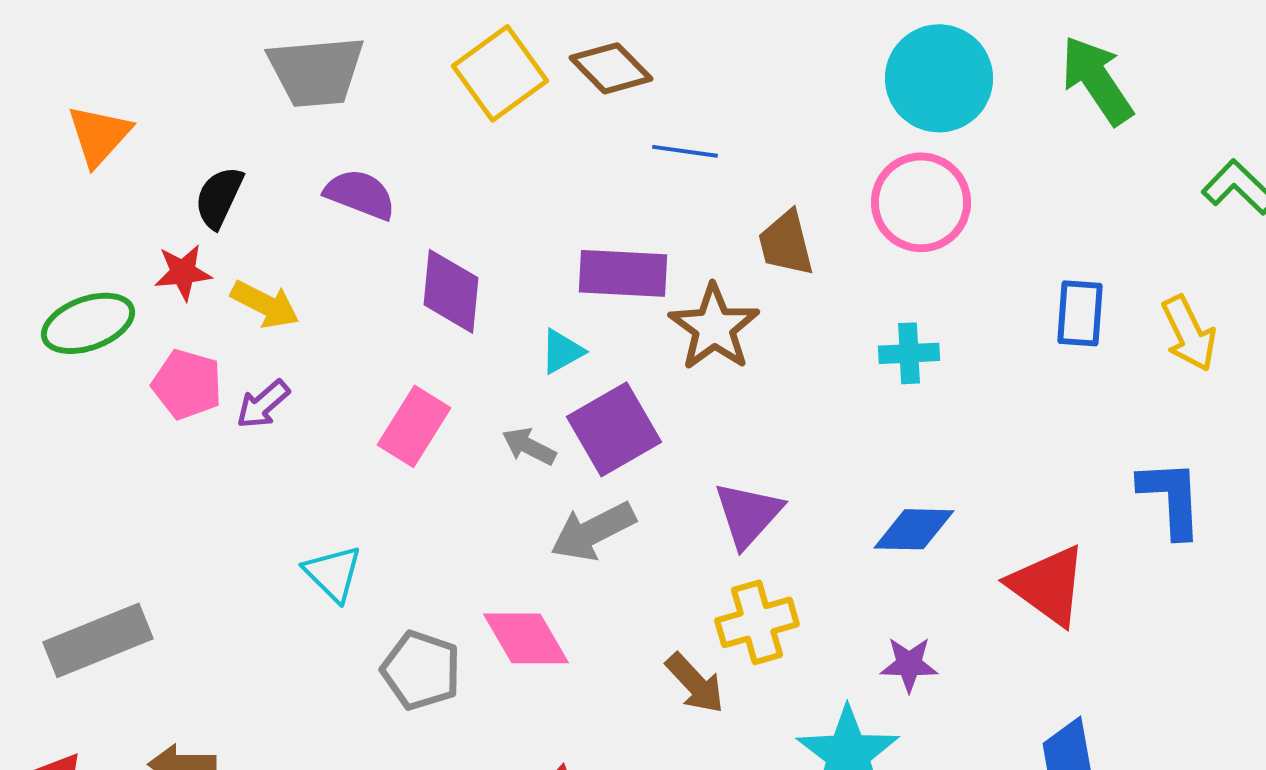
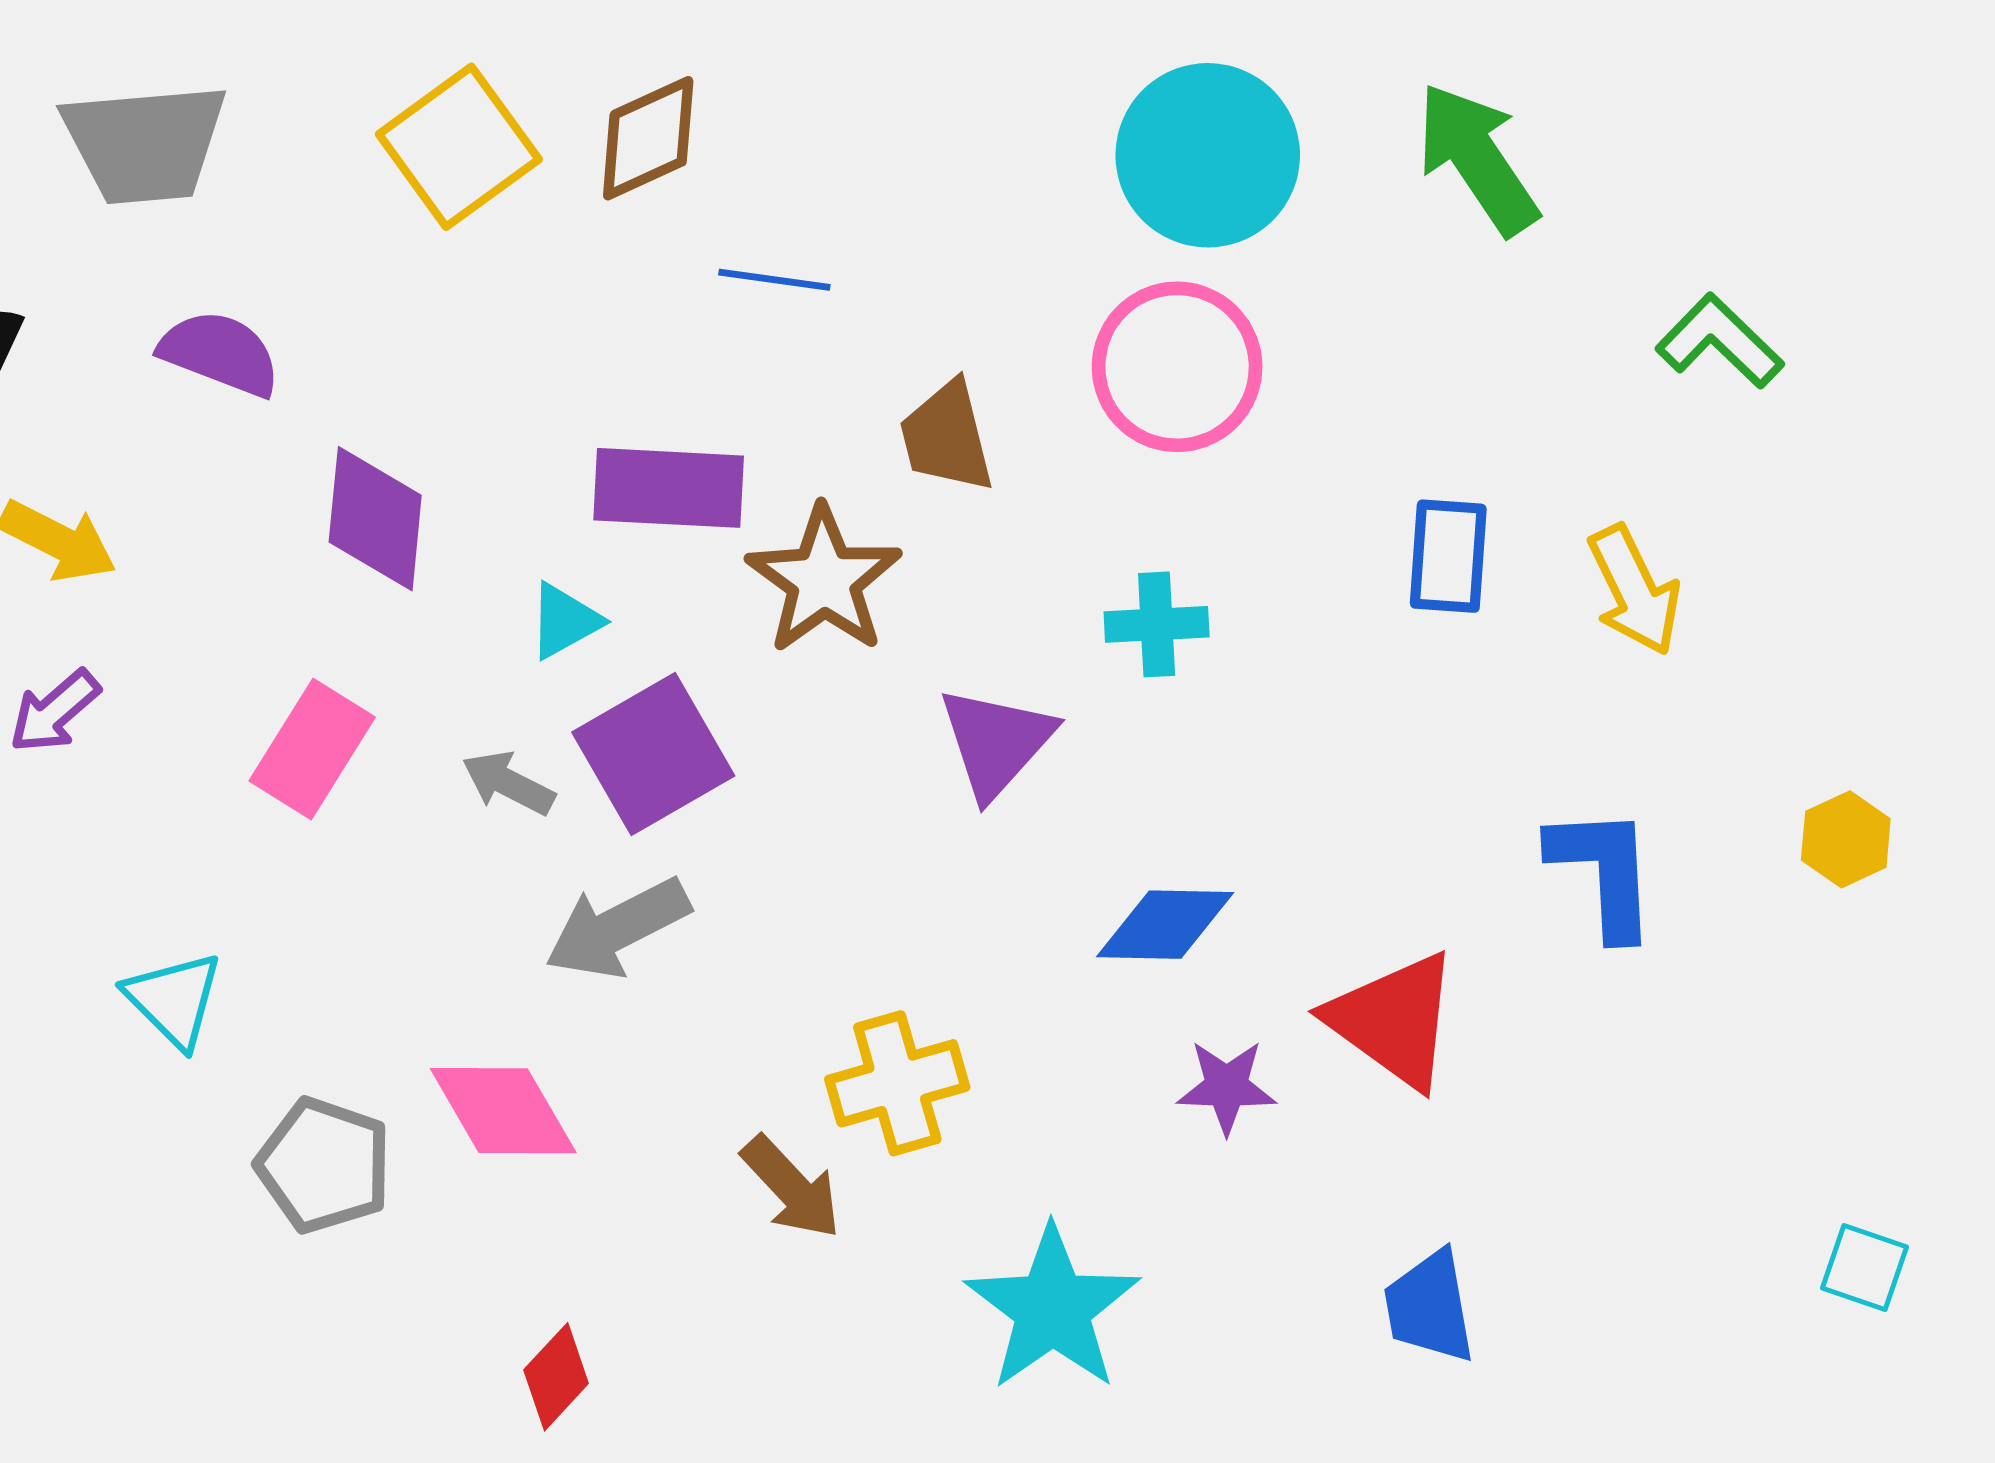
brown diamond: (611, 68) -> (648, 138), turned -70
purple triangle: (748, 514) -> (996, 742), moved
purple star: (909, 664) -> (1227, 1087), moved

